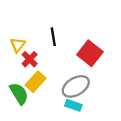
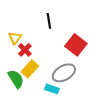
black line: (53, 37) -> (49, 21), moved
cyan rectangle: (73, 105) -> (52, 89), moved

